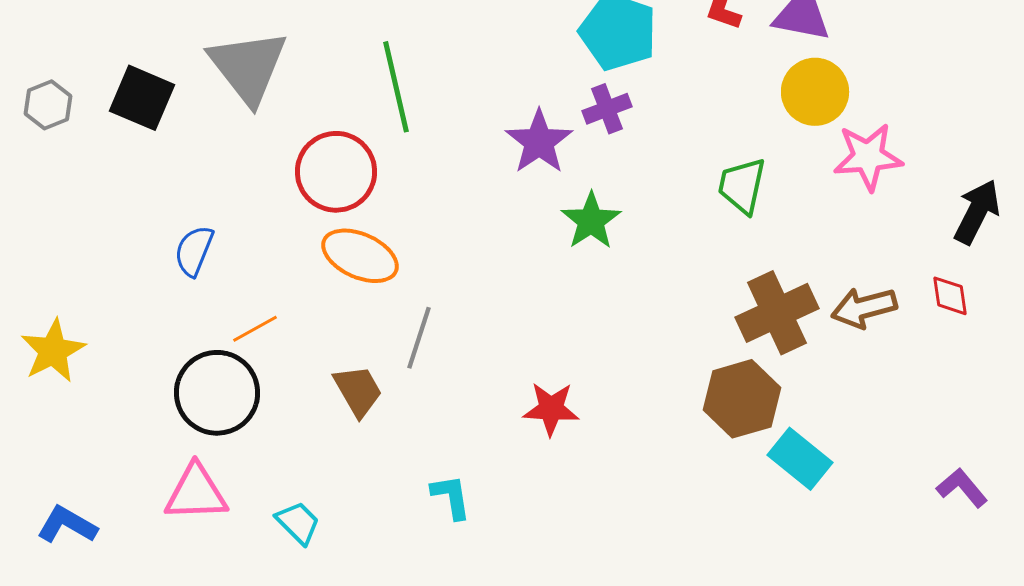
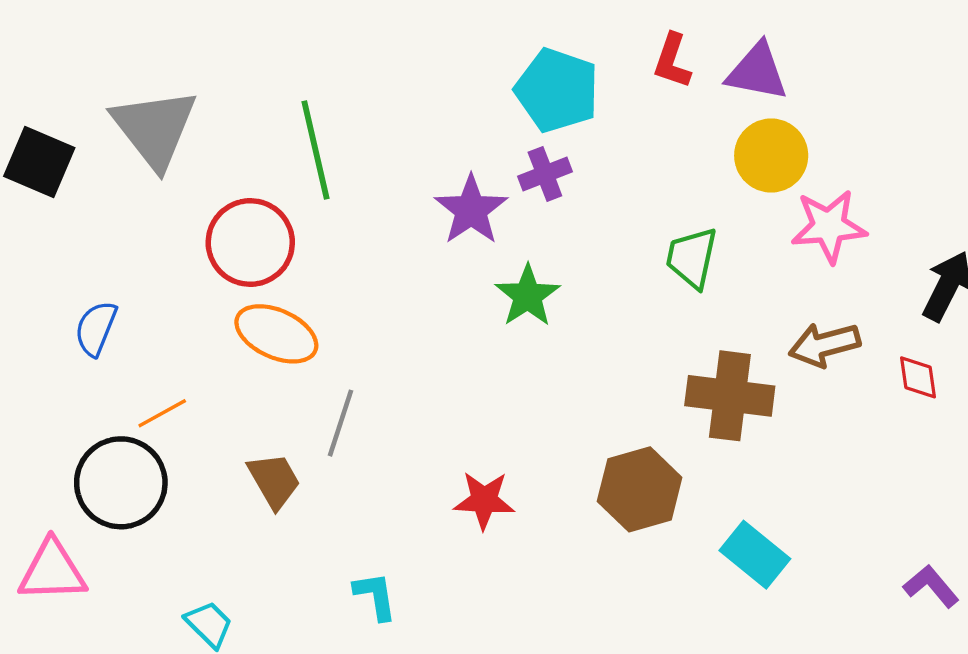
brown arrow: (864, 308) -> (824, 345), moved
brown cross: (777, 313) -> (730, 396), turned 32
brown hexagon: (742, 399) -> (640, 489), moved
pink triangle: (196, 493) -> (52, 571), moved

